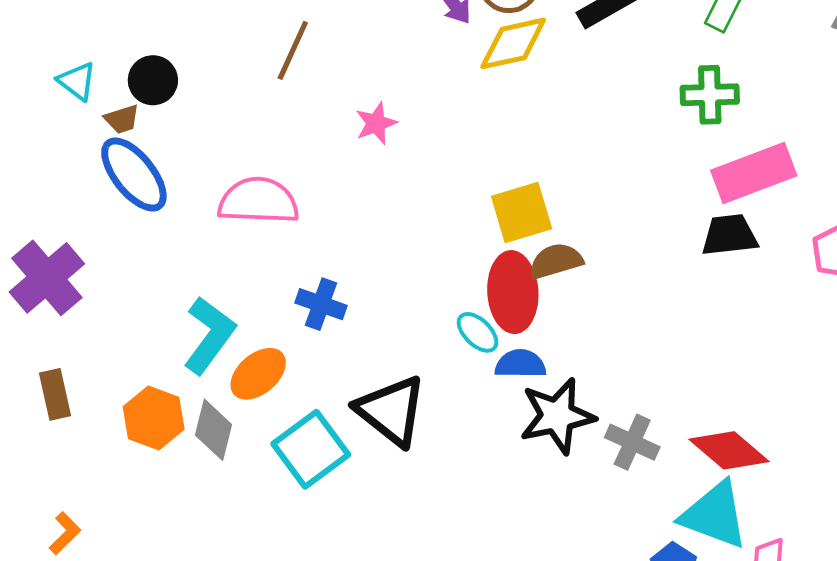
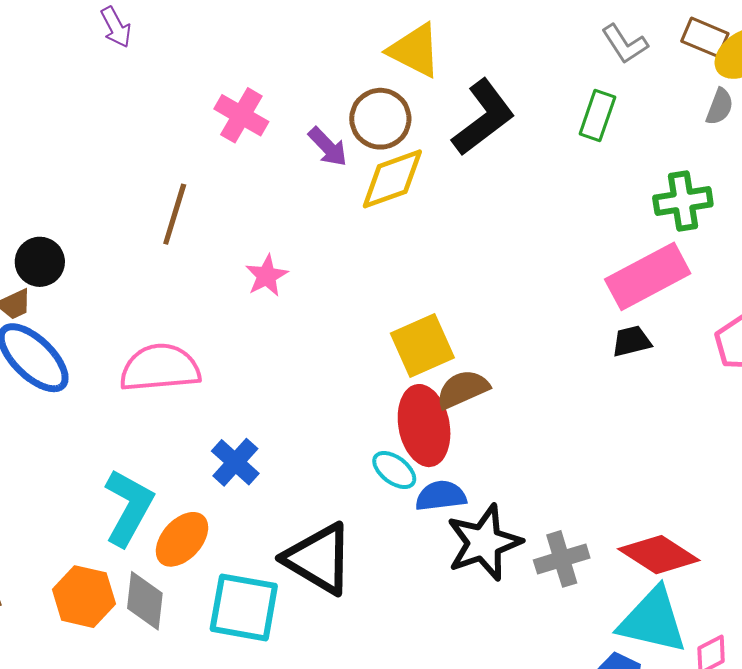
green cross: (710, 95) -> (683, 201), moved
black trapezoid: (729, 235) -> (632, 341), size x0.7
blue cross: (321, 304) -> (235, 462), turned 30
gray cross: (632, 442) -> (562, 559), turned -34
cyan square: (311, 449) -> (244, 607), turned -36

